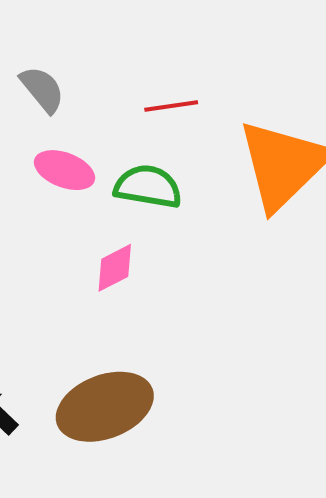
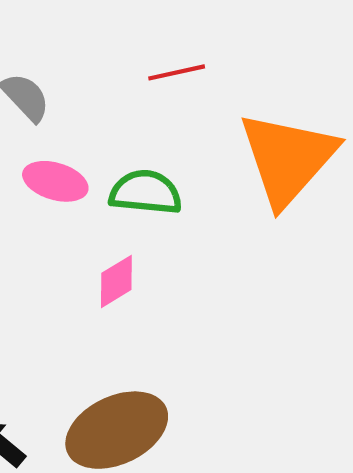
red line: (171, 106) -> (177, 72), moved

